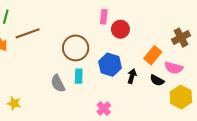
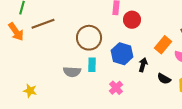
black semicircle: (157, 80) -> (164, 79), moved
gray semicircle: (58, 83) -> (72, 72), turned -60
pink cross: (104, 108) -> (116, 88), moved

